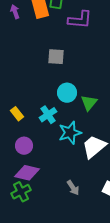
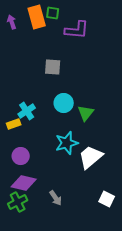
yellow rectangle: (17, 114) -> (14, 124), turned -72
cyan cross: (48, 115) -> (27, 111), moved
gray arrow: (73, 188) -> (56, 198), moved

